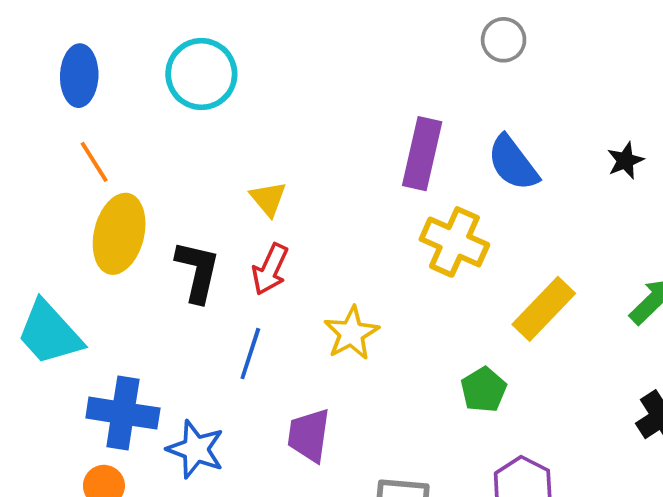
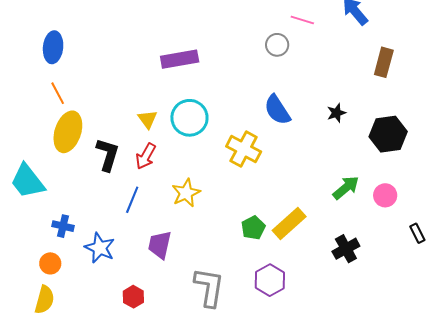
cyan circle: (201, 74) -> (189, 118), moved
purple rectangle: (422, 154) -> (180, 59), moved, turned 63
yellow rectangle: (544, 309) -> (289, 224), moved
blue cross: (123, 413) -> (63, 226), size x0.6

